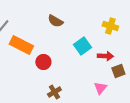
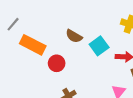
brown semicircle: (55, 21) -> (74, 36), moved

